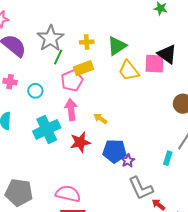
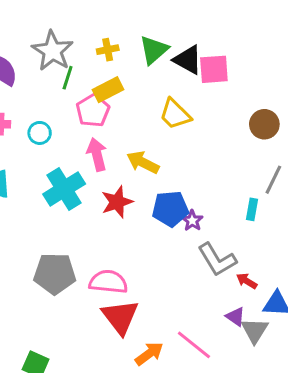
black triangle: (167, 54) -> (188, 60), moved
yellow trapezoid: (129, 71) -> (175, 114), moved
yellow arrow: (100, 119) -> (143, 162), size x1.5
gray pentagon: (19, 192) -> (55, 274), moved

